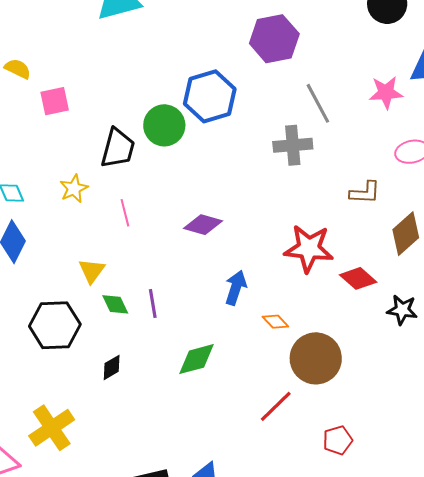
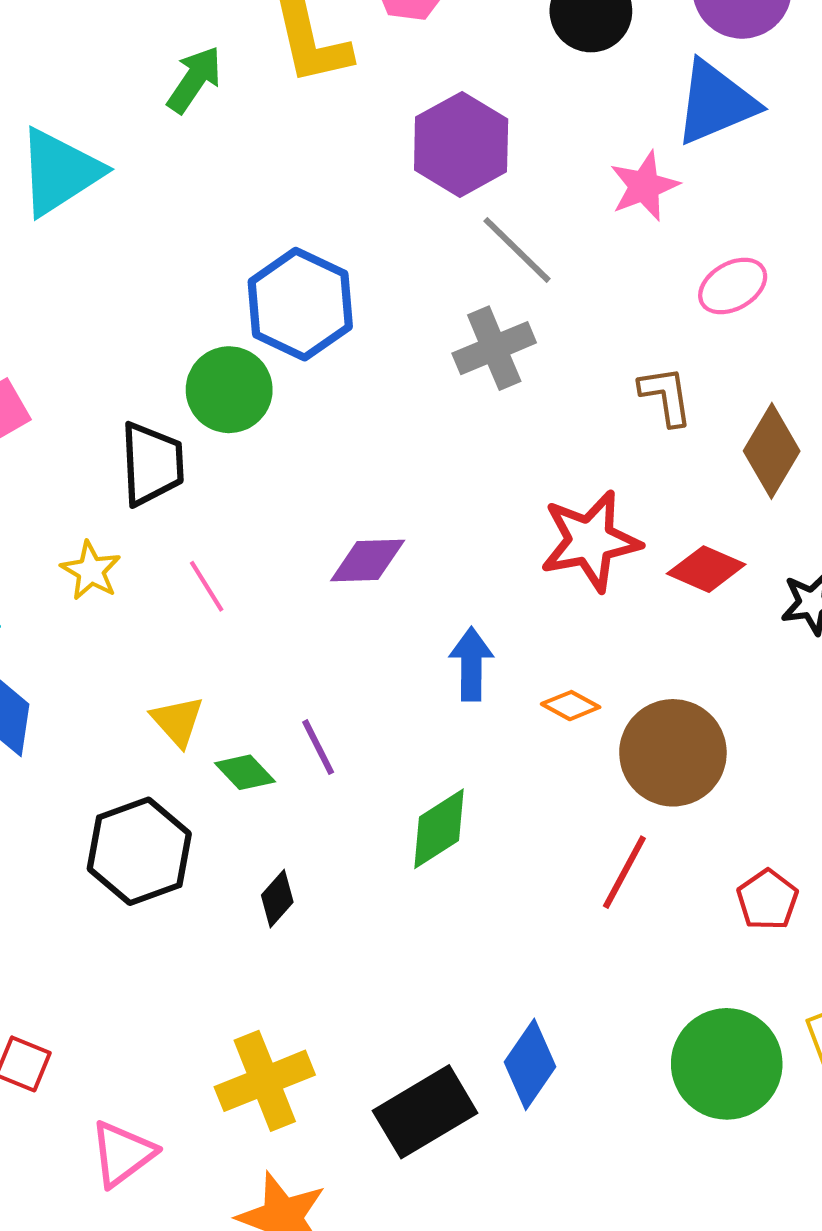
purple hexagon: (274, 39) -> (461, 144), moved
brown L-shape: (365, 193) -> (666, 396), turned -84
yellow cross: (52, 428) -> (265, 1081), moved, turned 30

